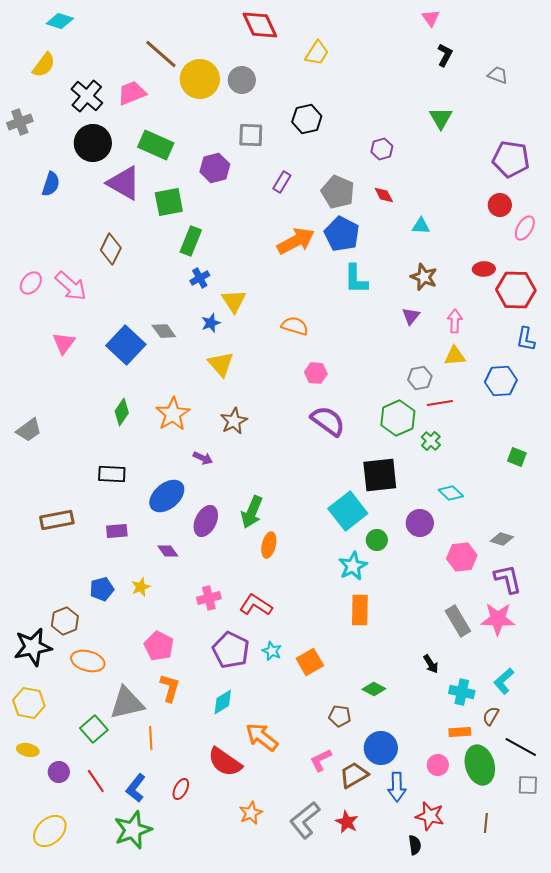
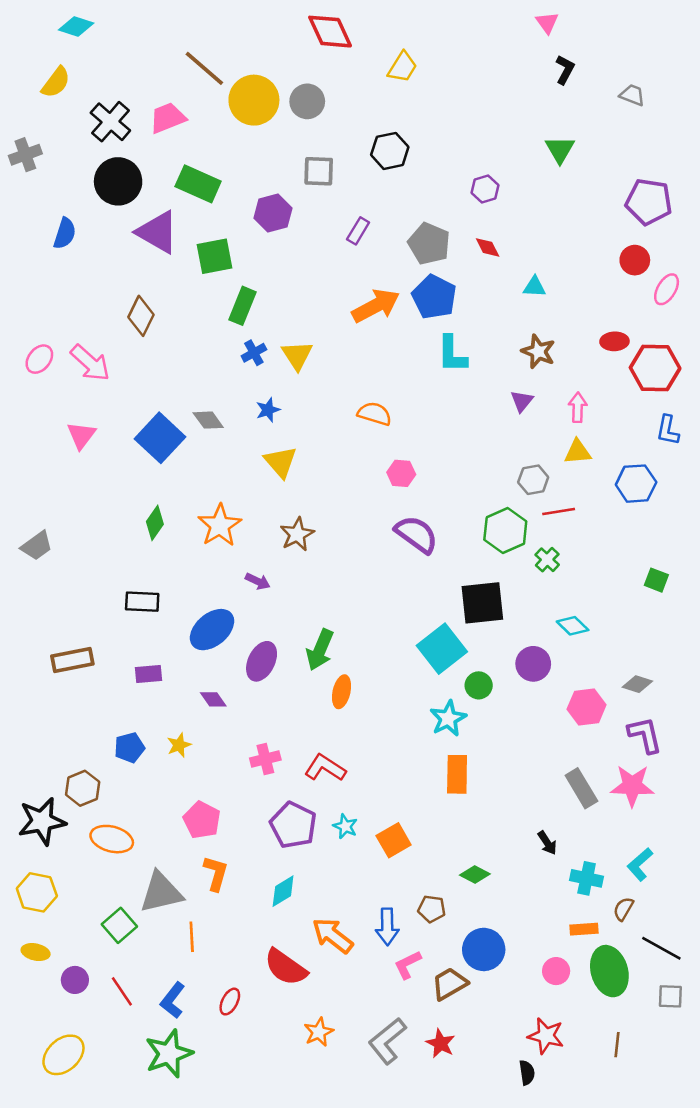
yellow triangle: (234, 301) -> (297, 355), moved
blue arrow: (397, 787) -> (387, 927), moved

